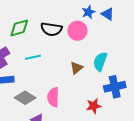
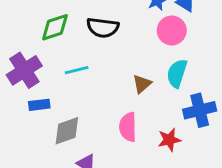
pink circle: (77, 31) -> (172, 30), moved
pink semicircle: (53, 97) -> (128, 127), moved
gray diamond: (25, 98) -> (67, 131), turned -50

